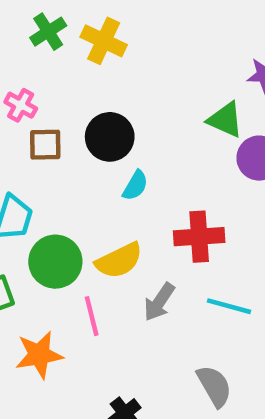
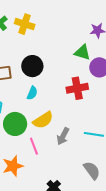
cyan semicircle: (135, 185) -> (32, 93), moved
red cross: (199, 237) -> (77, 88), moved

